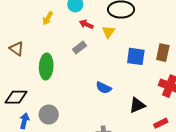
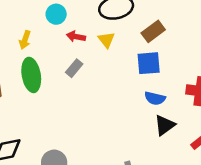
brown rectangle: (163, 53) -> (153, 31), moved, turned 54
green ellipse: (46, 67) -> (31, 75), moved
blue semicircle: (104, 88) -> (155, 98), moved

